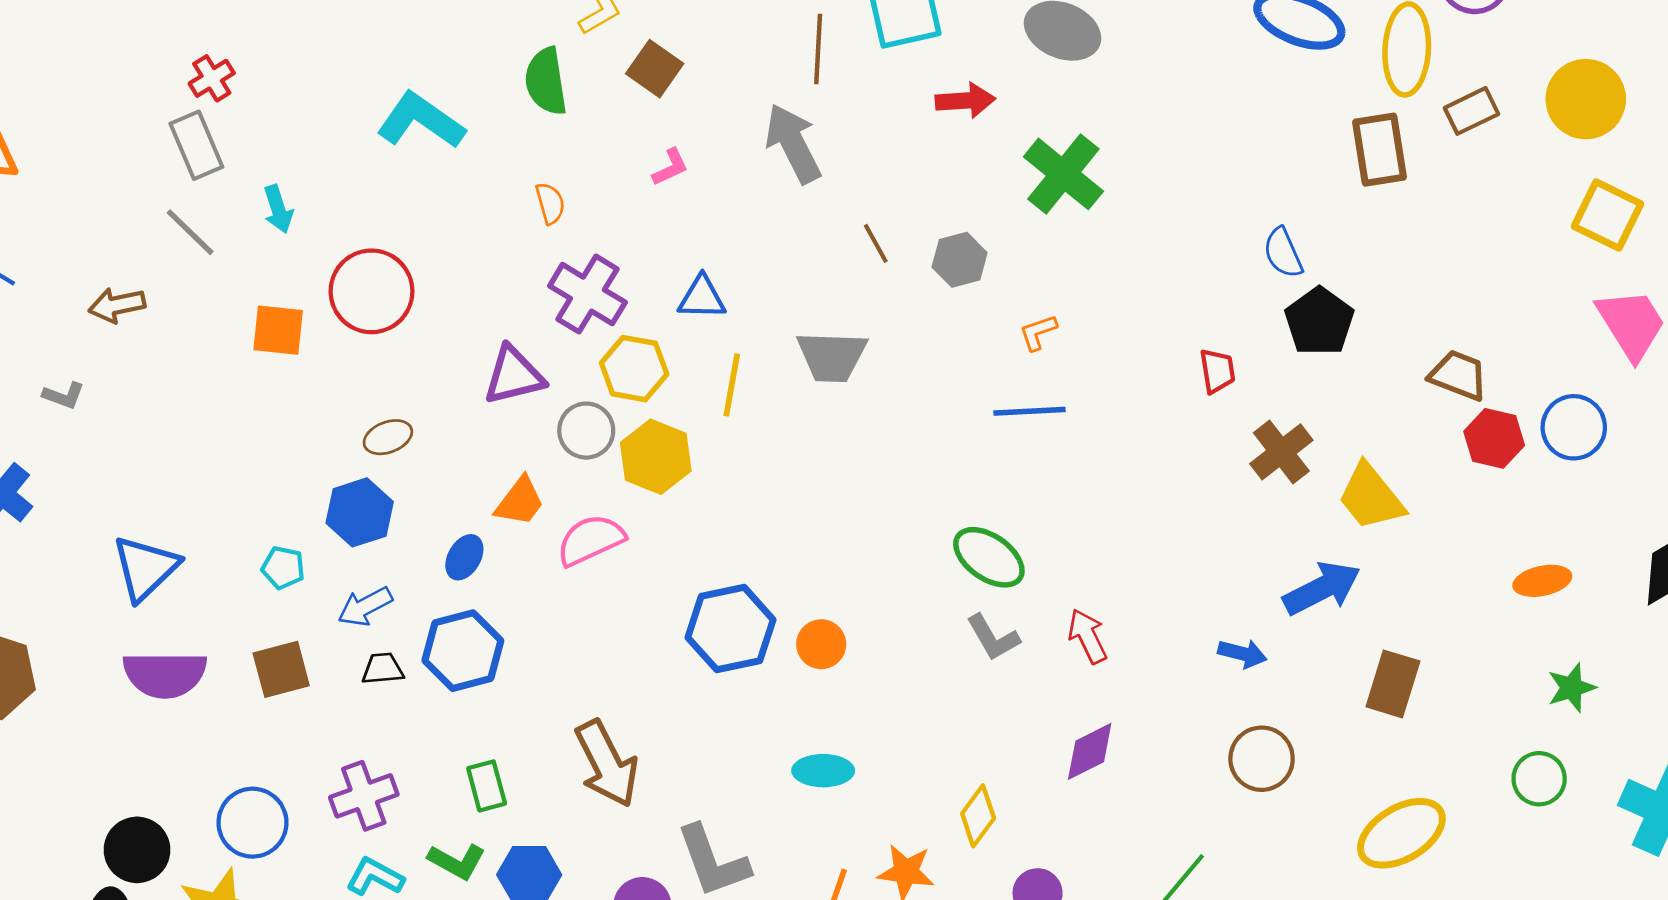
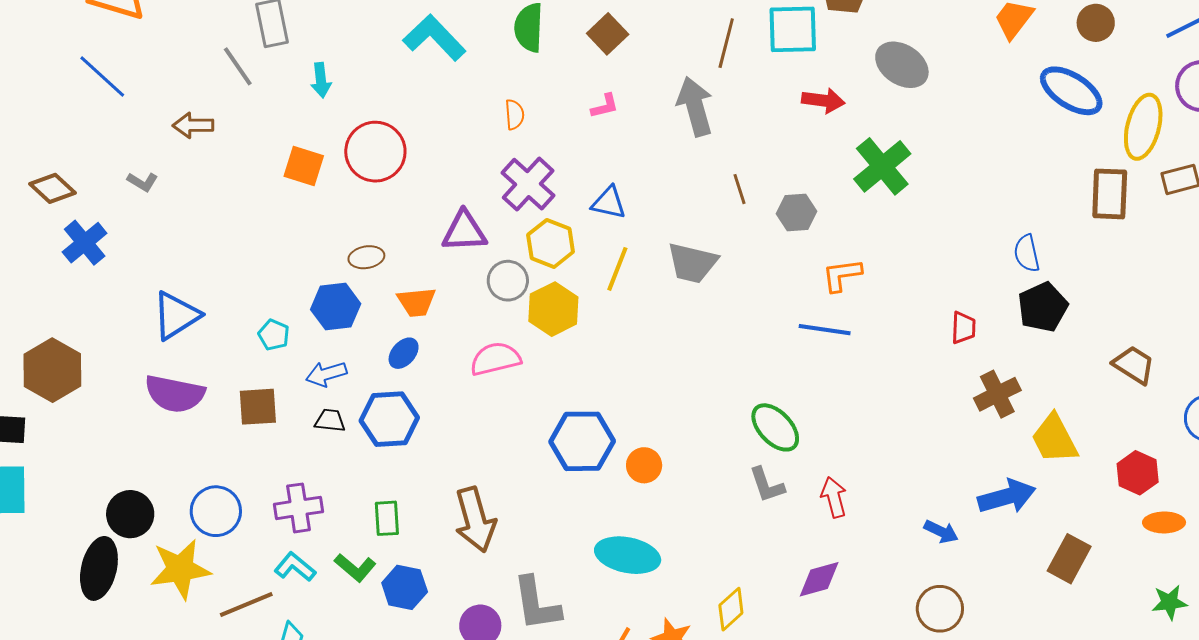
gray line: (190, 232) -> (238, 66), moved
orange L-shape: (1038, 332) -> (842, 275), size x1.4
red hexagon: (1494, 438) -> (1138, 473), moved
orange trapezoid: (520, 501) -> (416, 302), moved, turned 36
brown rectangle: (1393, 684) -> (1069, 559), moved
cyan ellipse: (823, 771) -> (628, 555), size x1.5

